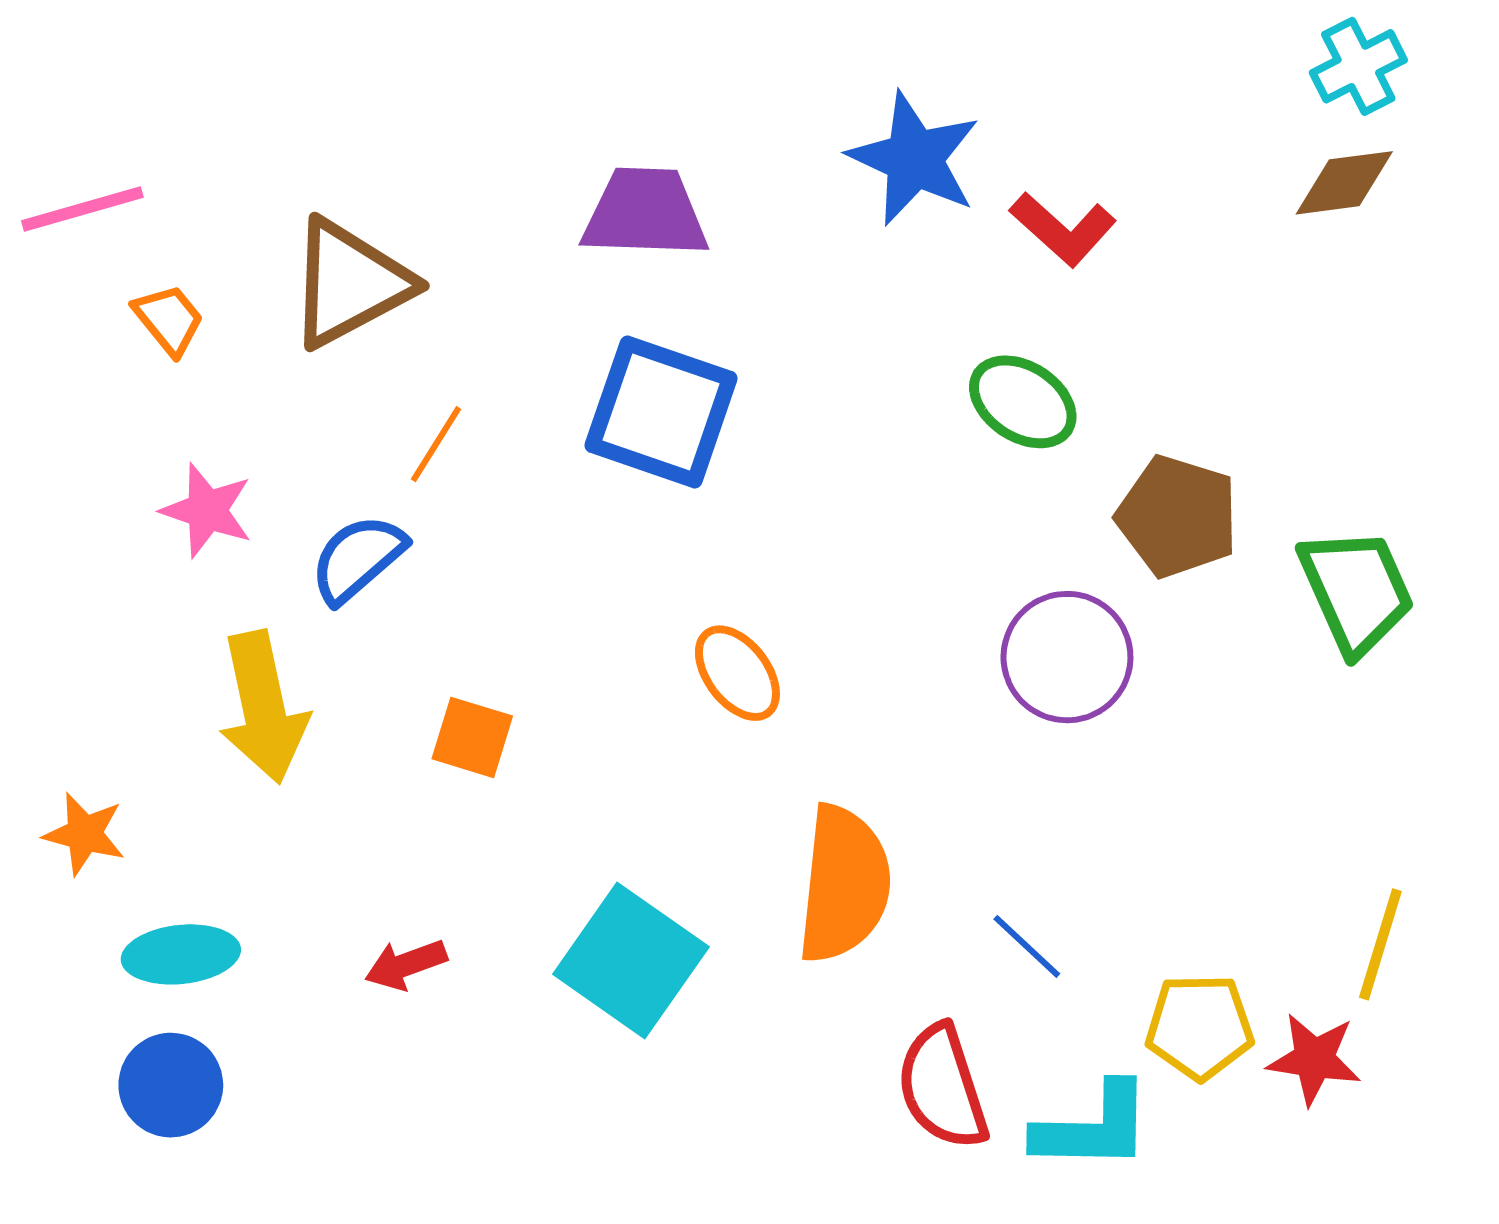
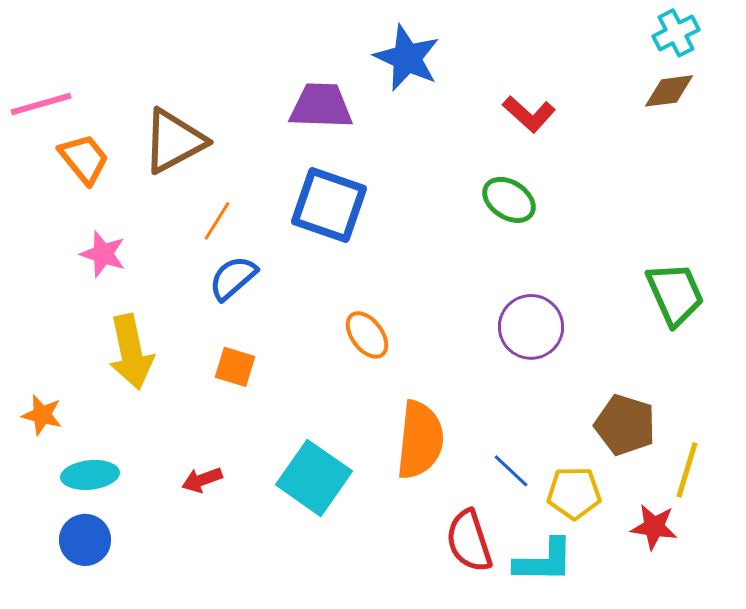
blue star: (914, 159) -> (407, 58), moved
orange trapezoid: (169, 319) -> (84, 159), size x1.4
brown pentagon: (1178, 516) -> (625, 425), moved
blue semicircle: (358, 559) -> (233, 278), moved
yellow pentagon: (1200, 1027) -> (574, 493), moved

